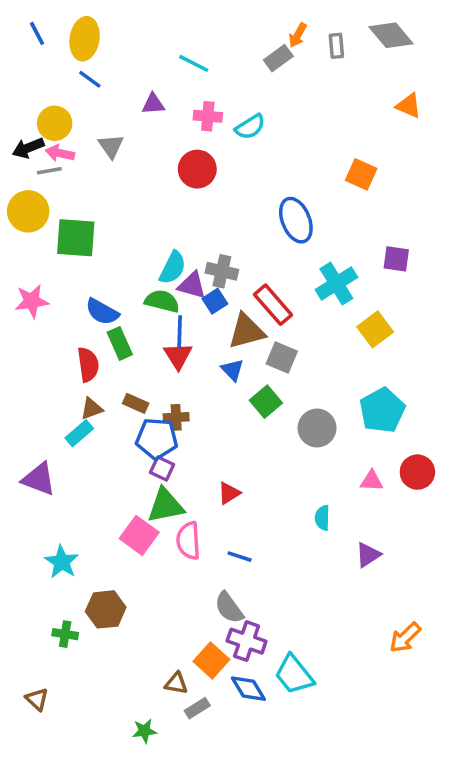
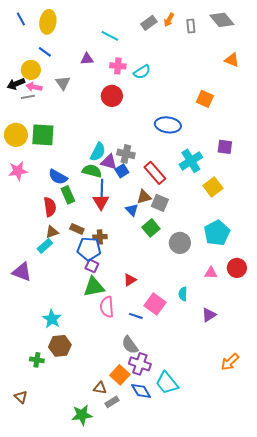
gray rectangle: (278, 58) -> (149, 23), moved
blue line: (90, 79) -> (45, 52), moved
yellow circle: (28, 211) -> (16, 135), moved
blue ellipse: (296, 220) -> (168, 125), turned -60
brown triangle: (247, 331) -> (144, 197), moved, size x0.7
pink square: (139, 535) -> (155, 304), moved
cyan star: (62, 562) -> (52, 319), moved
green star: (144, 731) -> (82, 415), size x1.5

